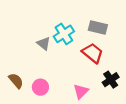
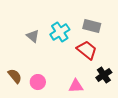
gray triangle: (44, 43) -> (33, 36), moved
pink triangle: (81, 91) -> (76, 86), turned 42

